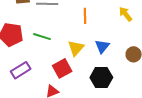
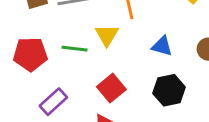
blue triangle: (102, 46) -> (162, 46), turned -42
yellow triangle: (76, 48) -> (107, 35), moved

